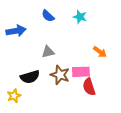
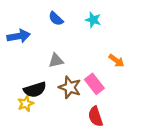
pink rectangle: (81, 72) -> (94, 84), turned 54
red semicircle: (89, 87) -> (95, 116), moved
yellow star: (14, 96) -> (26, 104), moved

